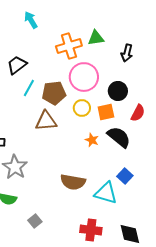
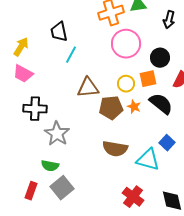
black trapezoid: (17, 65) -> (59, 32), turned -65
brown pentagon: (54, 93) -> (111, 108), moved
yellow circle: (82, 108) -> (126, 84), moved
gray square: (35, 221) -> (62, 188), moved, size x1.6
red cross: (91, 230) -> (133, 197), turned 30

